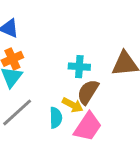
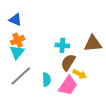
yellow arrow: (73, 105) -> (80, 74), moved

